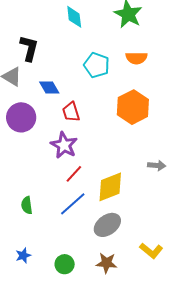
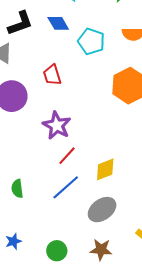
black L-shape: (29, 48) -> (20, 23), turned 56
blue diamond: (49, 88) -> (58, 23), moved
red trapezoid: (71, 112) -> (52, 75), moved
yellow diamond: (110, 187) -> (105, 169), size x0.7

